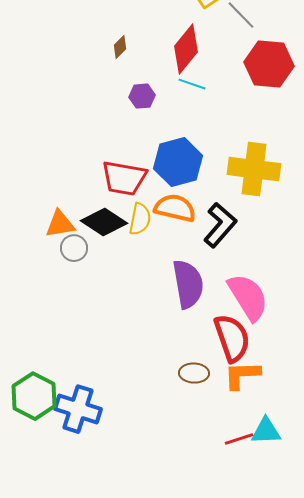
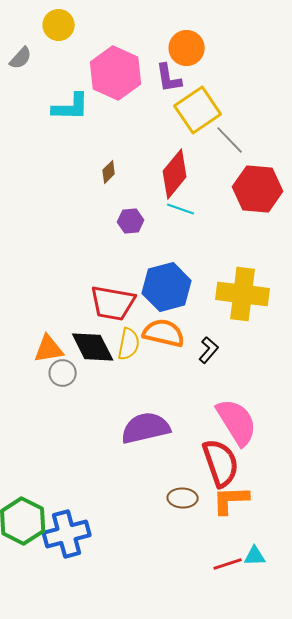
black diamond: (104, 222) -> (93, 347), turned 30
black L-shape: (220, 225) -> (209, 350), size x0.6
purple semicircle: (188, 284) -> (146, 428), moved, turned -93
blue cross: (78, 409) -> (67, 534), turned -33
cyan triangle: (266, 431) -> (255, 556), size x0.7

